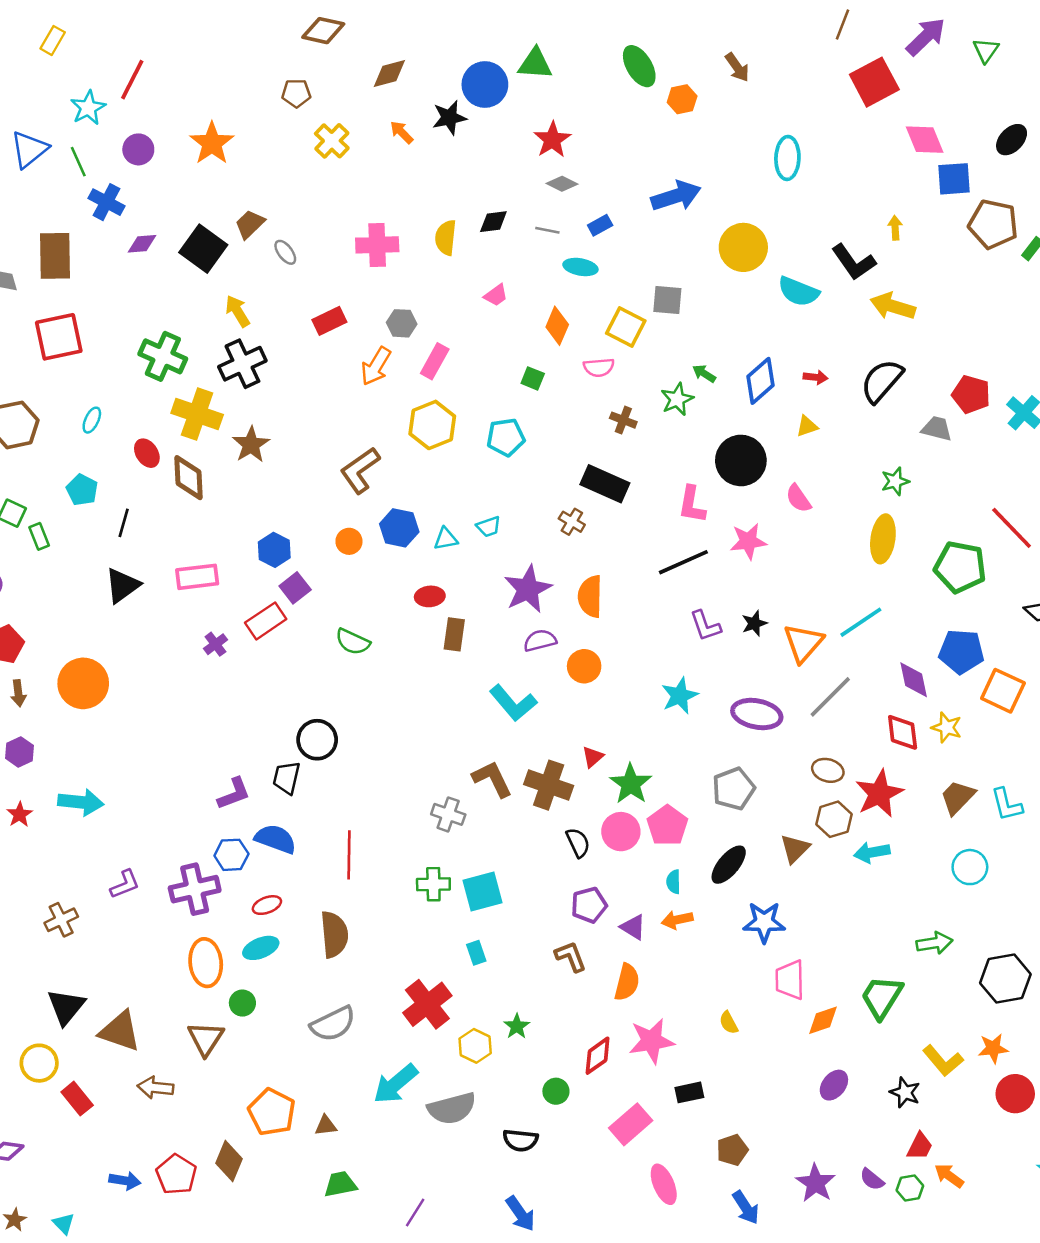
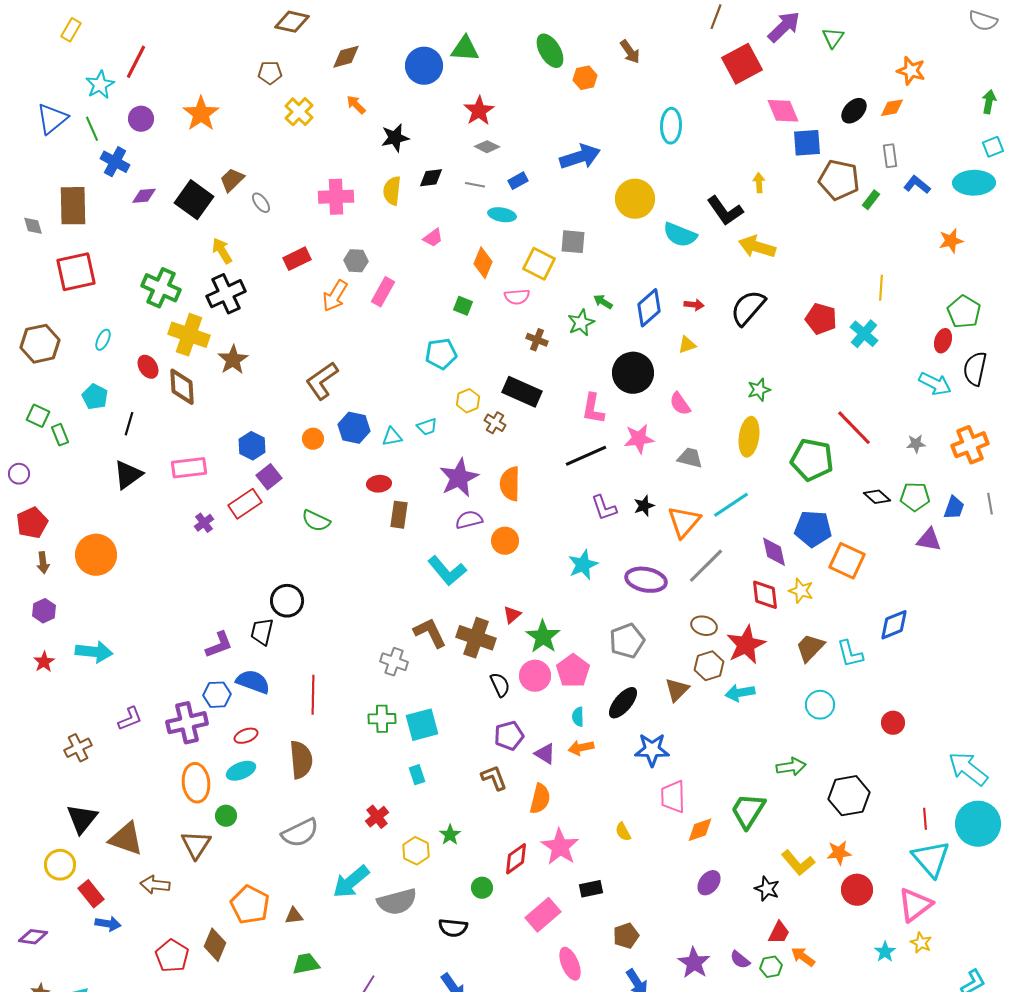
black star: (449, 118) -> (395, 138), moved
yellow hexagon: (432, 425) -> (468, 401), moved, size x0.6
gray trapezoid: (937, 429) -> (690, 458), moved
red cross: (427, 1004) -> (377, 817), size x0.6
pink star: (651, 1041) -> (560, 847), turned -30
blue arrow: (125, 1181) -> (108, 924), moved

